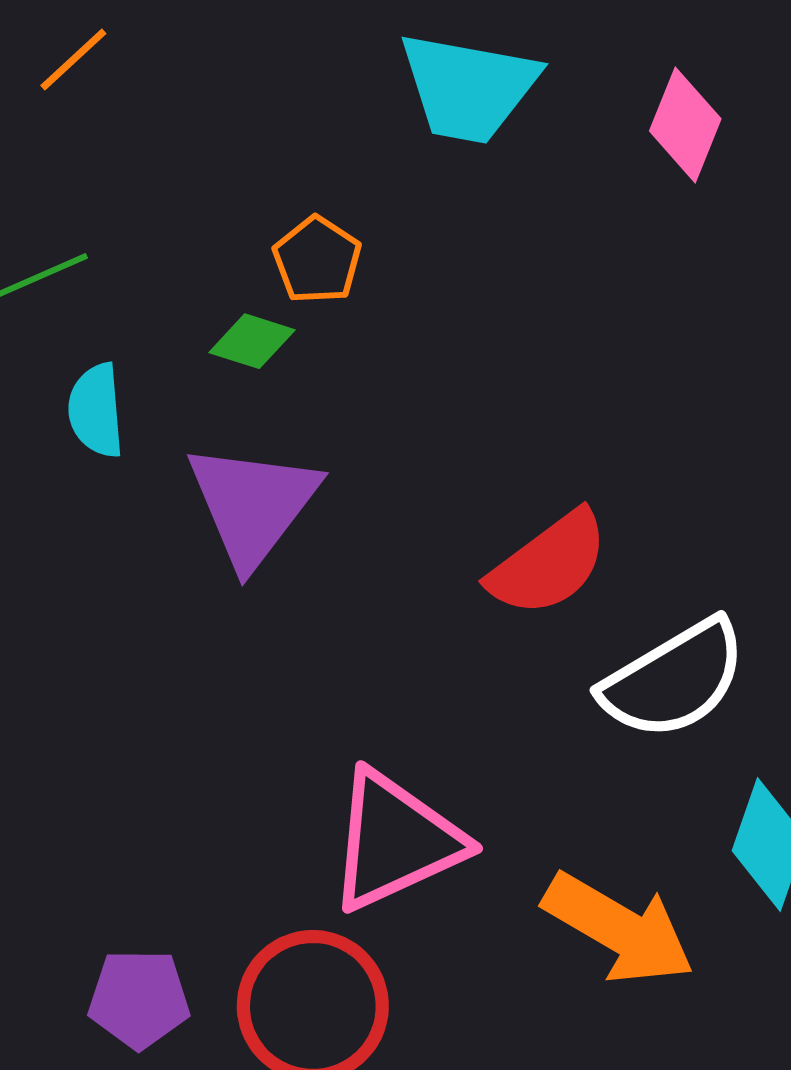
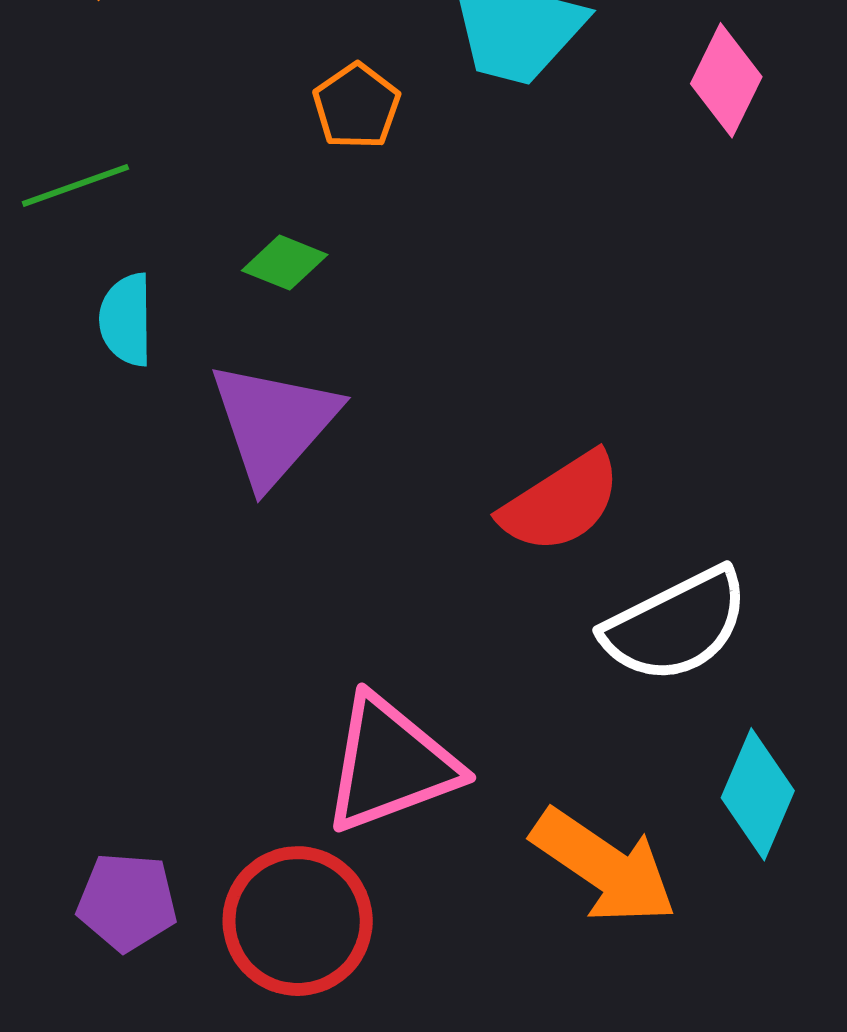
orange pentagon: (317, 260) -> (357, 106), moved

